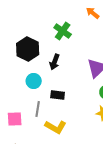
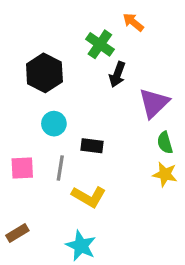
orange arrow: (93, 13) -> (133, 22), moved
black arrow: (55, 62) -> (117, 74), moved
pink square: (15, 119) -> (22, 168), moved

